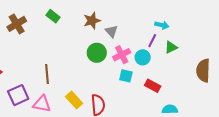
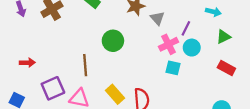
purple line: (152, 41) -> (186, 28), moved
green circle: (97, 53) -> (113, 41), moved
red rectangle: (153, 86) -> (226, 68), moved

